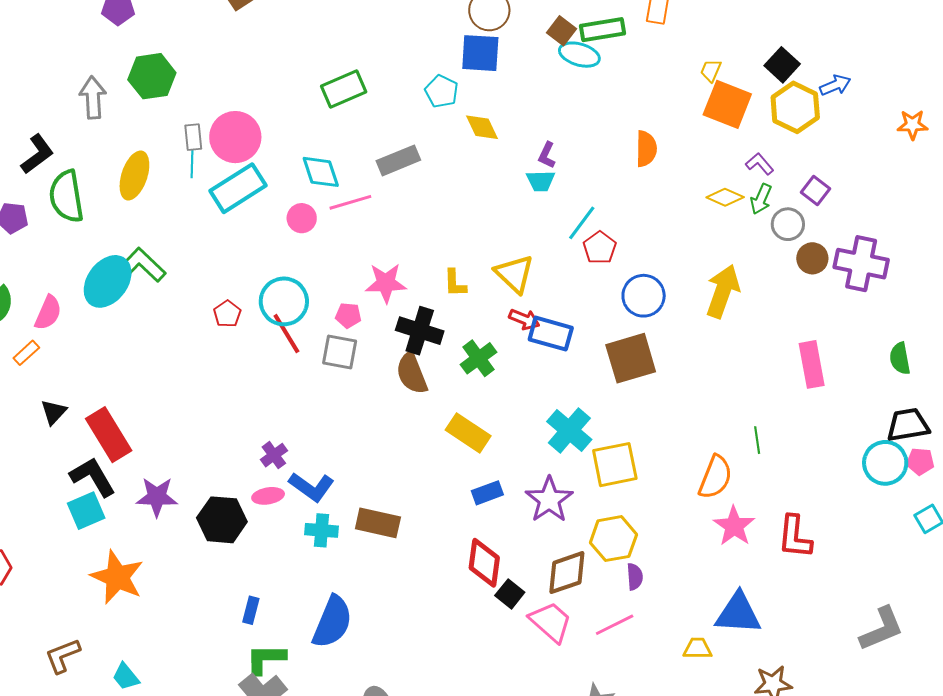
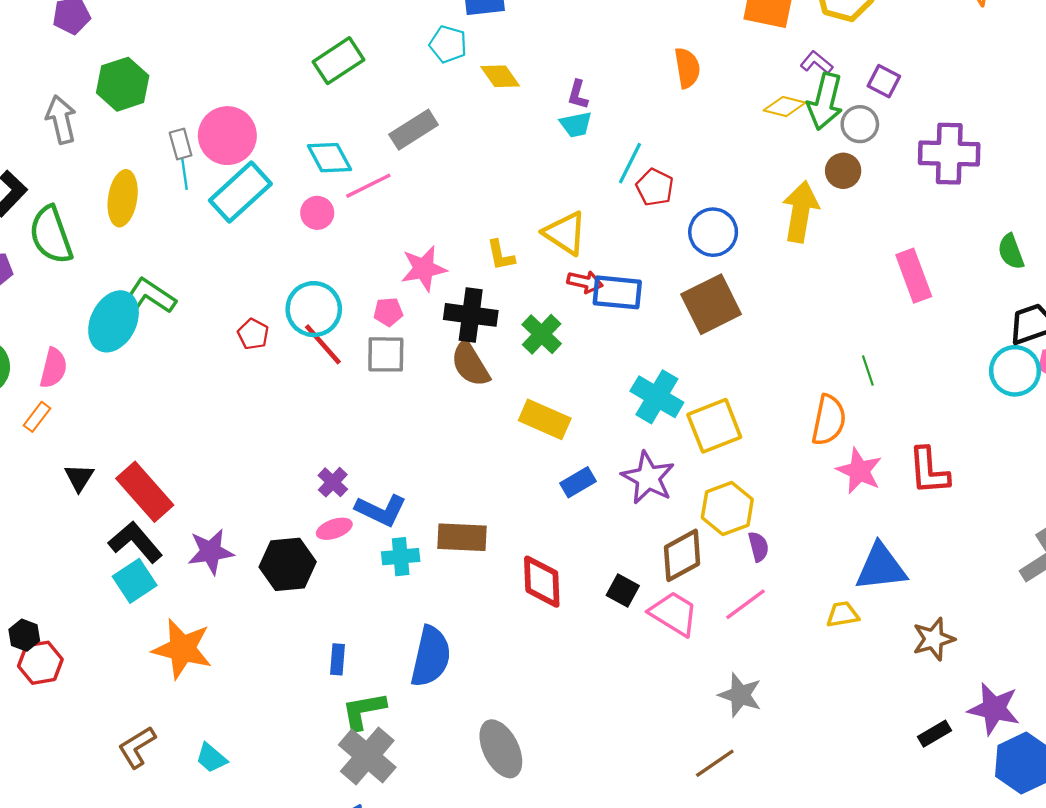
green arrow: (761, 199) -> (825, 101), size x1.6
brown circle: (812, 258) -> (843, 171), moved
red diamond: (484, 563) -> (542, 582), moved

